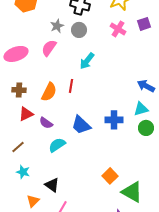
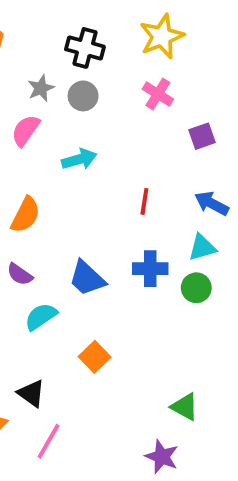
purple square: (144, 24) -> (202, 136), moved
cyan arrow: (87, 61) -> (79, 159), moved, turned -144
red line: (71, 86) -> (144, 201), moved
green circle: (146, 128) -> (196, 288), moved
orange square: (110, 176) -> (95, 357), moved
green triangle: (132, 192) -> (185, 407), size x0.7

